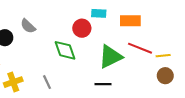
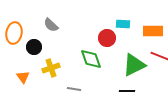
gray semicircle: (28, 26) -> (51, 25), moved
yellow cross: (13, 82) -> (51, 68), moved
gray line: (47, 82) -> (74, 89), turned -56

